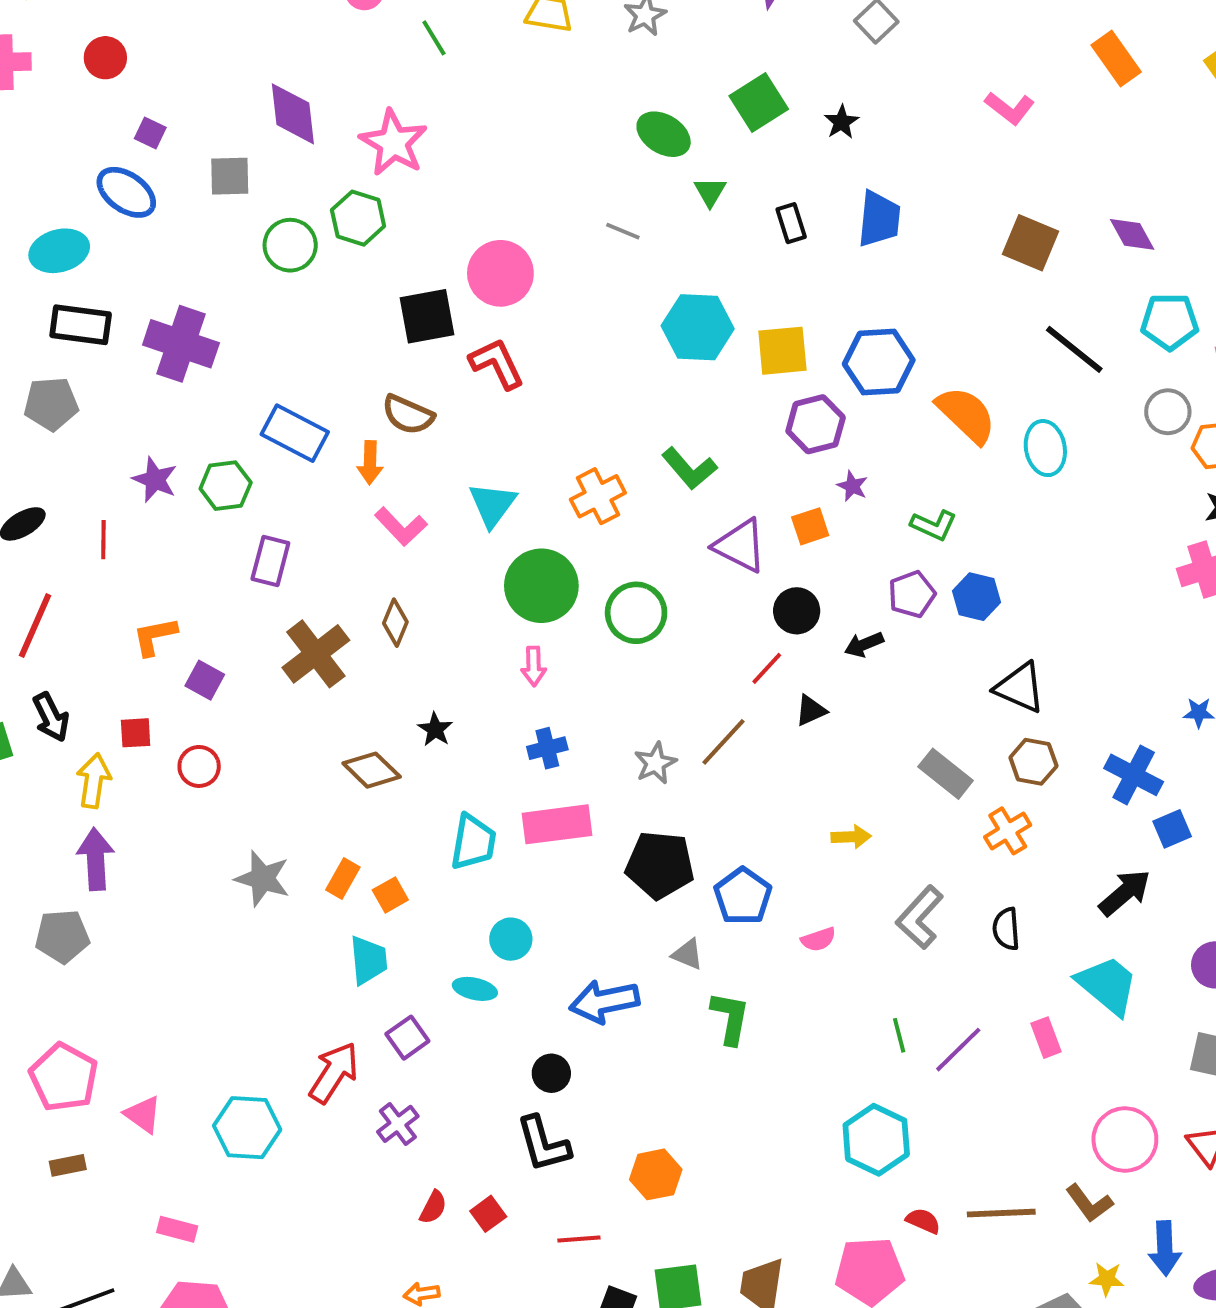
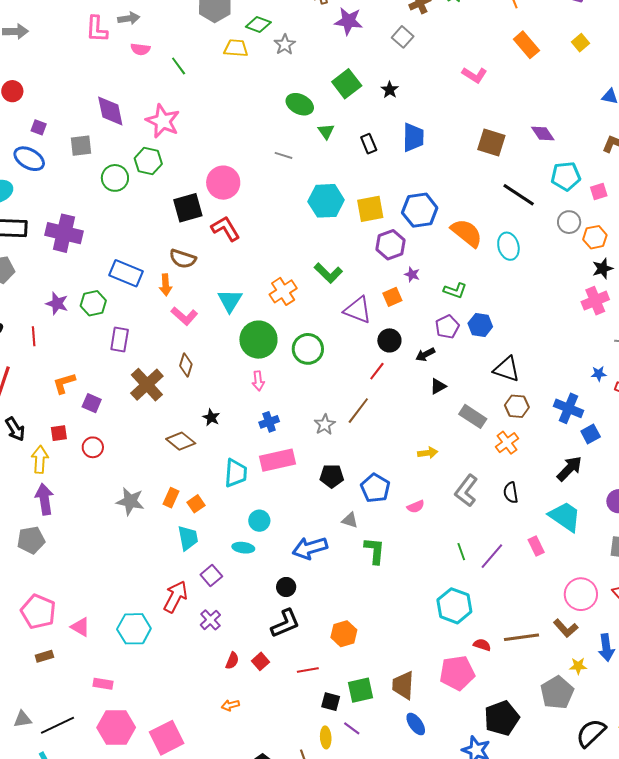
black triangle: (811, 710) -> (438, 386), moved
black pentagon: (660, 865) -> (332, 476), size x0.7
black L-shape: (543, 1144) -> (285, 623), turned -92

